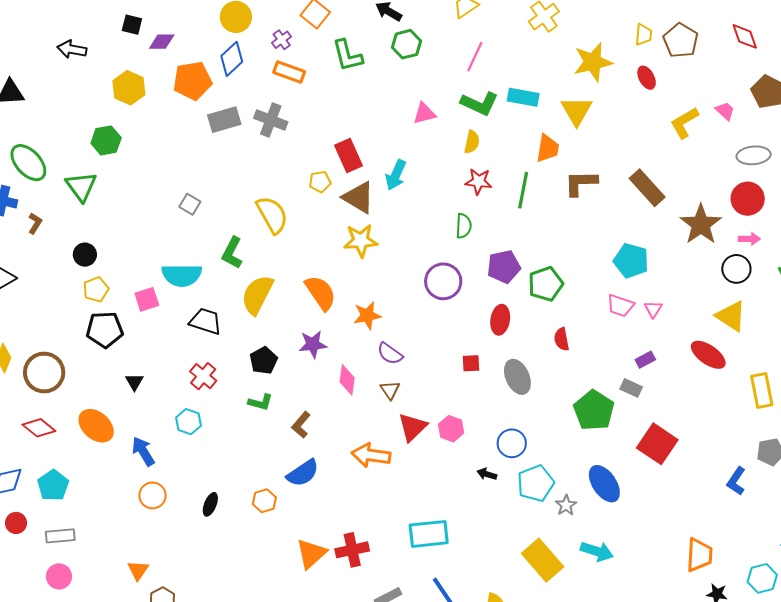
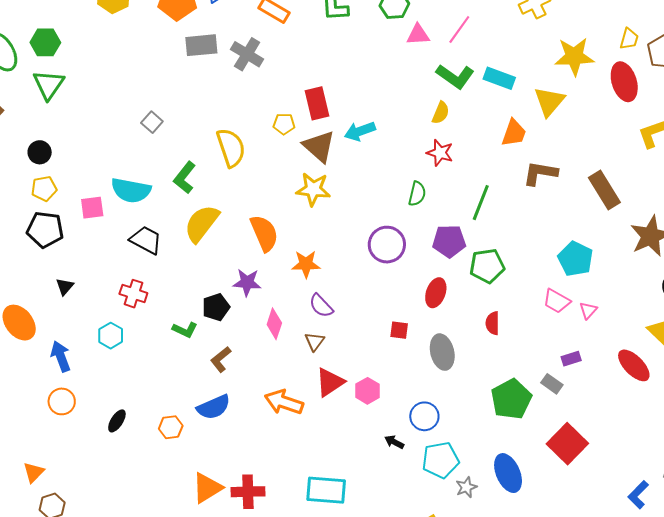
red ellipse: (647, 78) -> (624, 82), size x1.6
pink triangle: (424, 113) -> (418, 35), moved
green hexagon: (106, 140) -> (45, 42), moved
cyan arrow: (396, 175) -> (360, 131), turned 36
green line: (523, 190) -> (481, 203), moved
black pentagon: (264, 360) -> (216, 307), moved
red cross: (203, 376) -> (133, 294), turned -32

